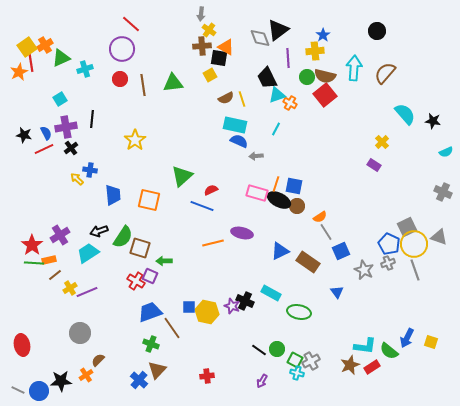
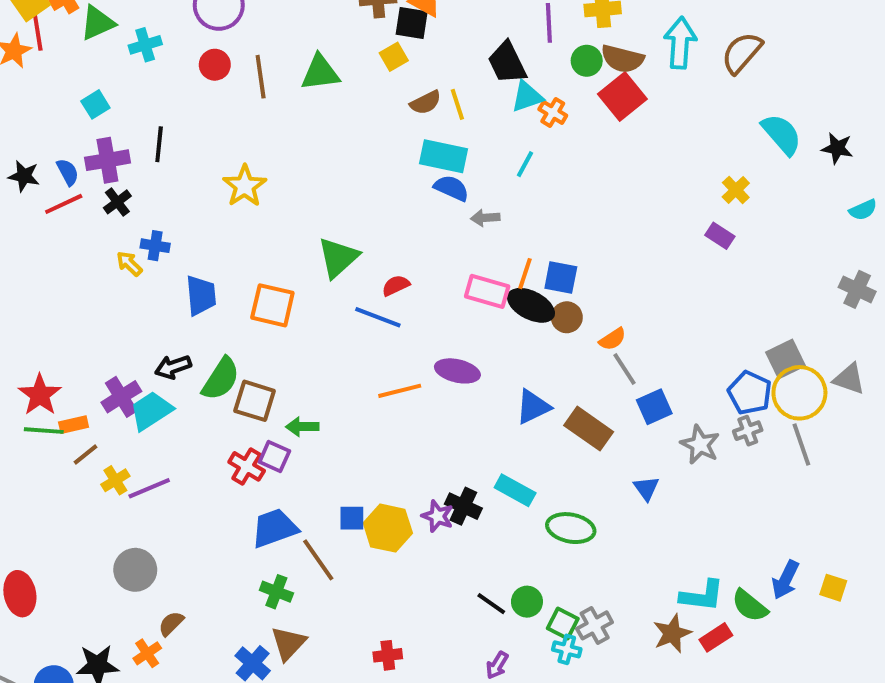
purple cross: (60, 235) -> (121, 397), moved

